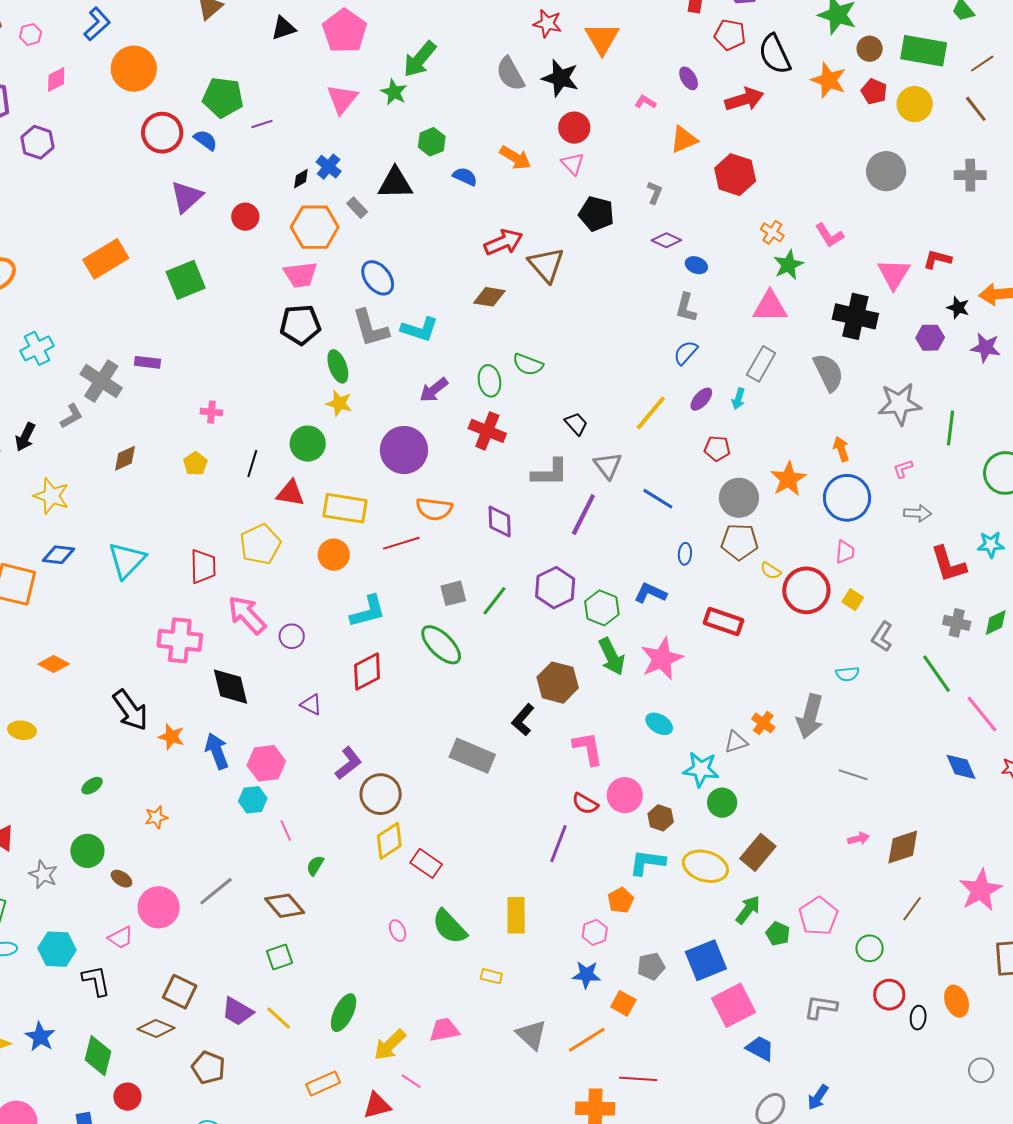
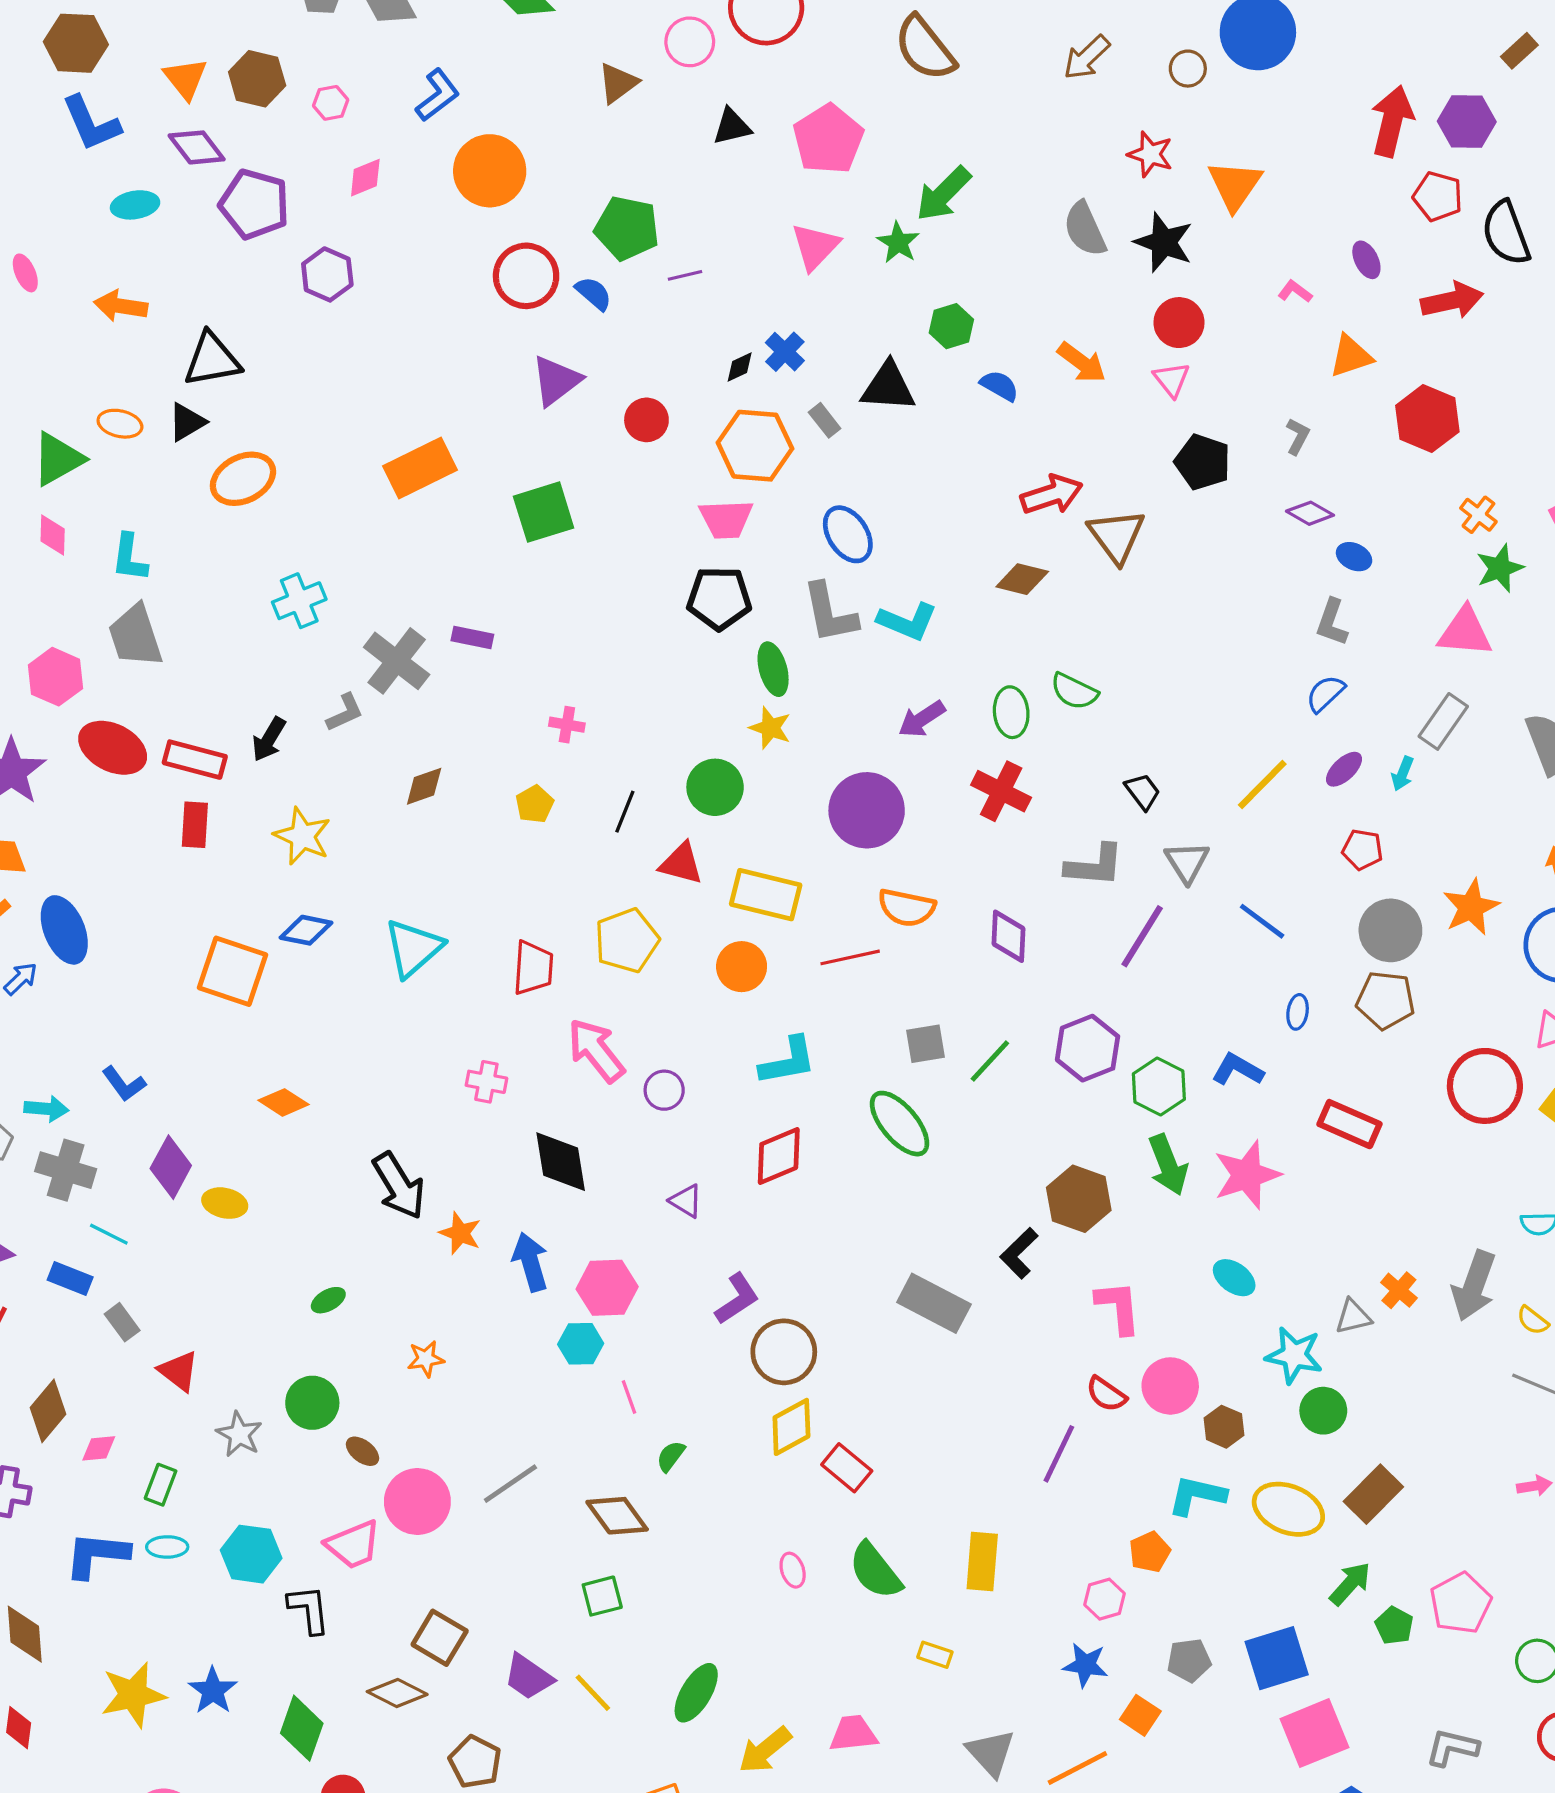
yellow semicircle: (771, 571) -> (1533, 1320), moved
pink cross: (180, 640) -> (486, 1082), size x0.6
pink trapezoid: (121, 938) -> (353, 1545), size x1.4

